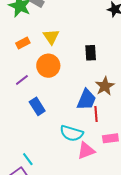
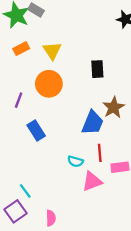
orange rectangle: (23, 43) -> (21, 49), moved
purple line: (22, 80) -> (19, 100), turned -32
red line: (96, 114) -> (100, 153), moved
cyan semicircle: (72, 133) -> (75, 161), size x0.6

